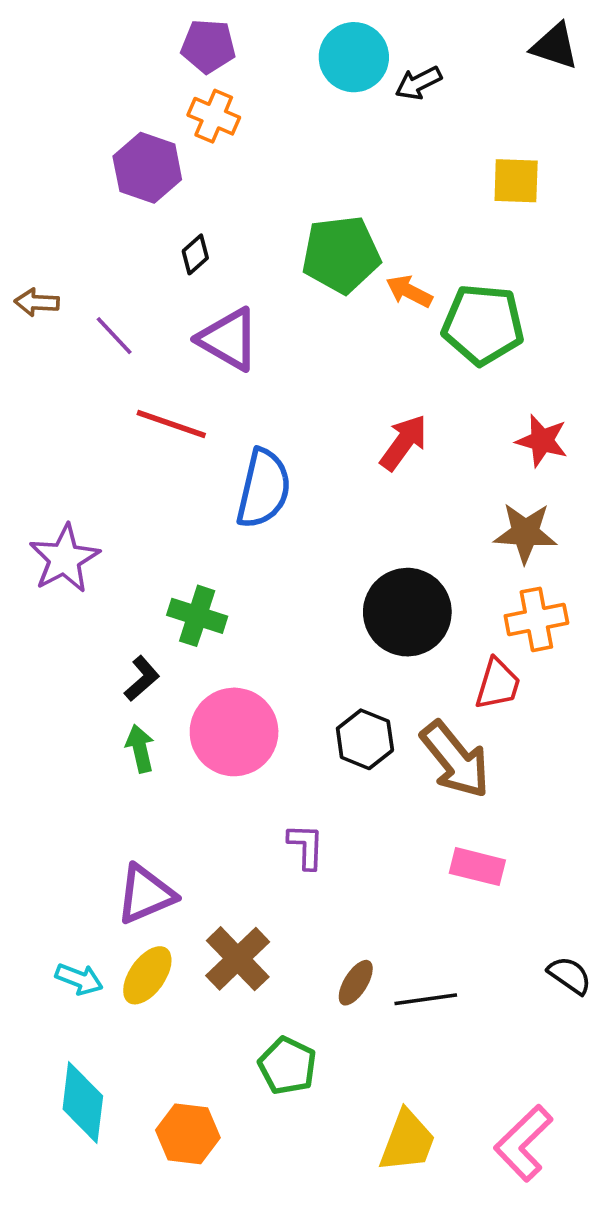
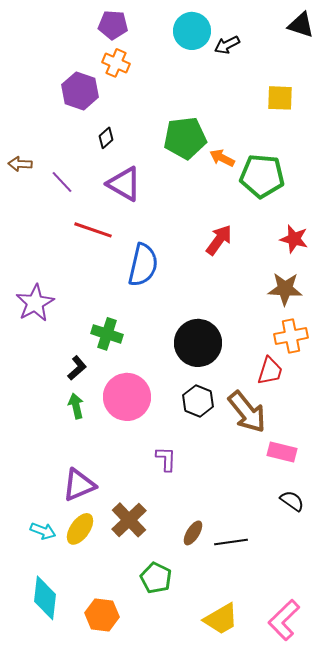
black circle: (407, 612) -> (198, 343), moved
pink rectangle: (477, 867) -> (282, 452), moved
black semicircle: (570, 975) -> (292, 501), moved
yellow trapezoid: (407, 1141) -> (221, 619), turned 39

